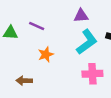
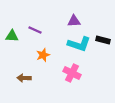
cyan L-shape: (87, 42) -> (79, 44), turned 55
pink cross: (92, 74) -> (72, 73), moved, turned 30

